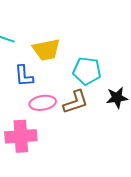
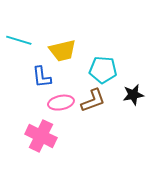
pink cross: (21, 136) -> (41, 136), turned 32

